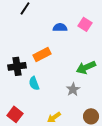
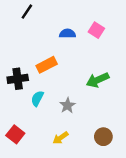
cyan semicircle: (34, 83) -> (37, 98), turned 48
gray star: (73, 89) -> (67, 105), moved

